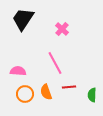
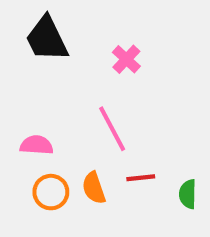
black trapezoid: (23, 19) -> (47, 39), turned -60

